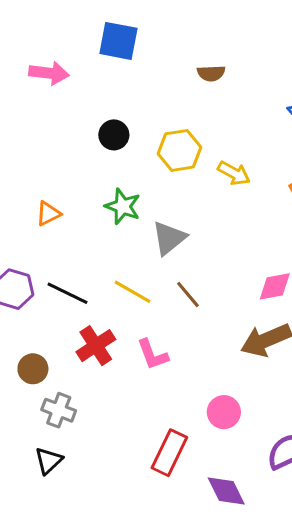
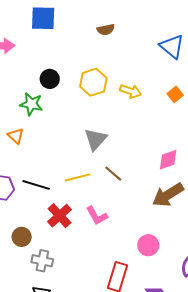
green star: (123, 206) -> (31, 104), moved
orange triangle: (48, 214) -> (16, 136), turned -42
yellow line: (132, 292) -> (78, 177), turned -35

